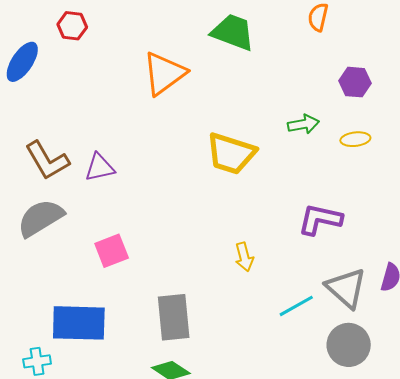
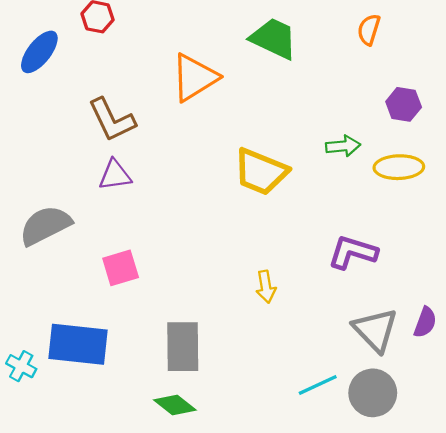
yellow ellipse: (355, 139) -> (399, 167), size x1.5
brown L-shape: (47, 160) -> (112, 120), moved
cyan line: (296, 306) -> (318, 385), moved
cyan cross: (37, 361) -> (21, 366), moved, turned 32

